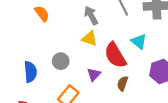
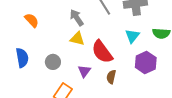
cyan triangle: (139, 41) -> (132, 36), moved, turned 35
blue semicircle: (30, 72) -> (22, 58), moved

